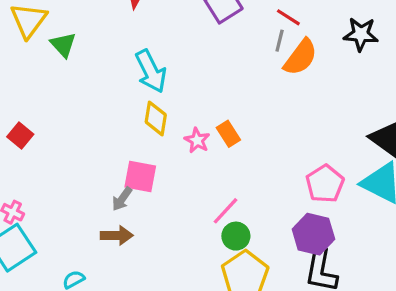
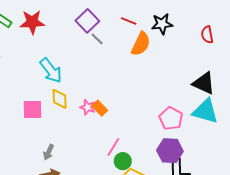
black star: (361, 34) -> (162, 24), moved
gray line: (280, 41) -> (97, 39), moved, turned -48
orange rectangle: (228, 134) -> (100, 108), moved
pink square: (140, 177) -> (32, 109), moved

